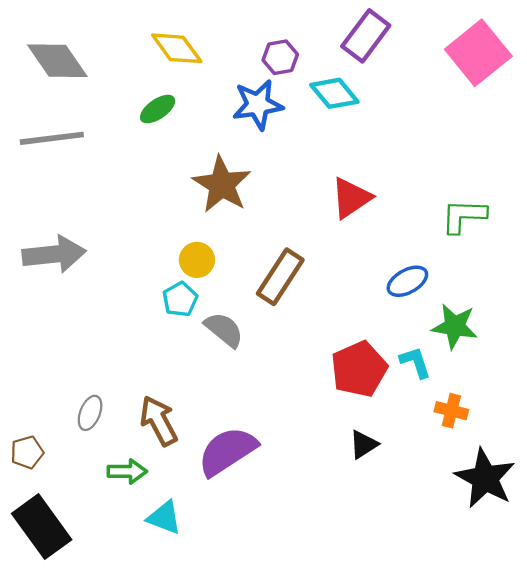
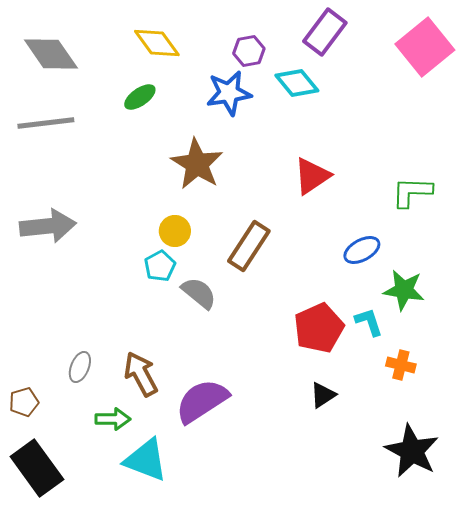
black star: (485, 478) -> (412, 451), moved
cyan triangle: (164, 518) -> (146, 460), size x1.4

